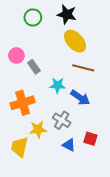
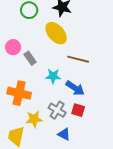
yellow ellipse: (75, 41) -> (56, 33), moved
orange cross: (23, 103) -> (19, 93), turned 30
red square: (90, 139) -> (78, 110), moved

